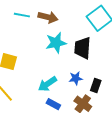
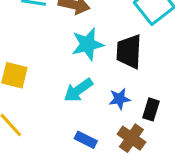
cyan arrow: (47, 84) -> (78, 90), moved

